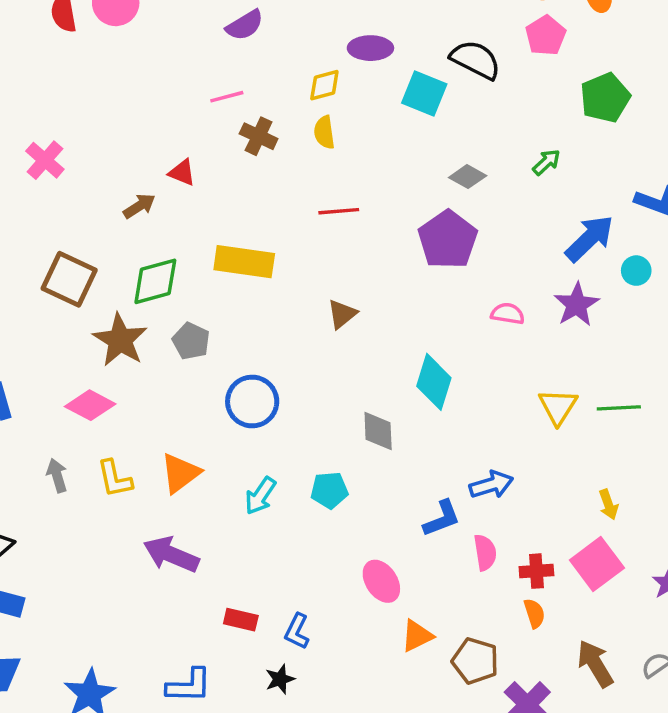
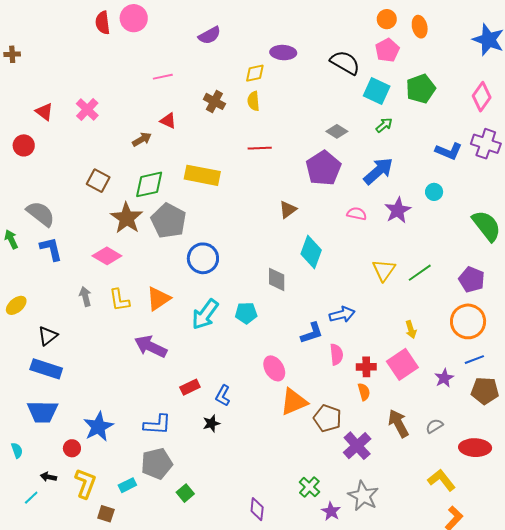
cyan square: (424, 94) -> (377, 91), moved
pink line: (227, 97) -> (163, 77), moved
blue arrow: (590, 238) -> (378, 171), moved
brown square: (69, 279) -> (98, 181), size x0.7
brown triangle: (342, 314) -> (288, 210), moved
gray pentagon: (191, 341) -> (169, 221), size x1.6
green line: (619, 408) -> (420, 273), turned -35
cyan arrow: (260, 496) -> (205, 314), size x1.4
red rectangle: (241, 620) -> (190, 387), turned -42
orange triangle: (417, 636) -> (294, 402), size x1.4

